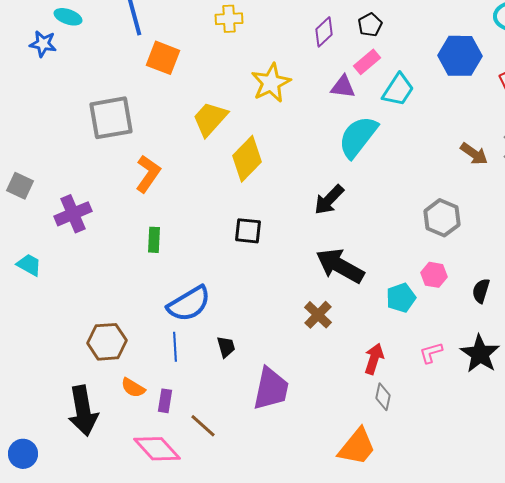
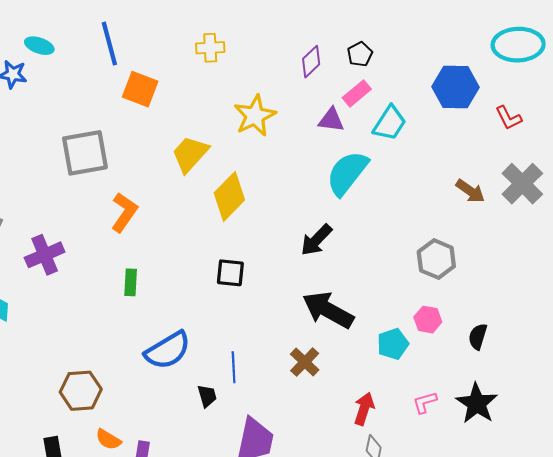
blue line: (175, 347) -> (234, 367), moved

